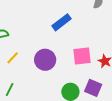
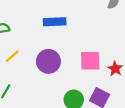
blue rectangle: (62, 22) -> (55, 22), moved, turned 30

